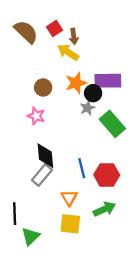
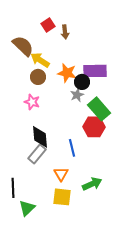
brown semicircle: (26, 32) -> (23, 46), moved
yellow arrow: (68, 52) -> (40, 60), moved
orange star: (76, 83) -> (67, 73), turned 30
red hexagon: (107, 175) -> (94, 127), moved

